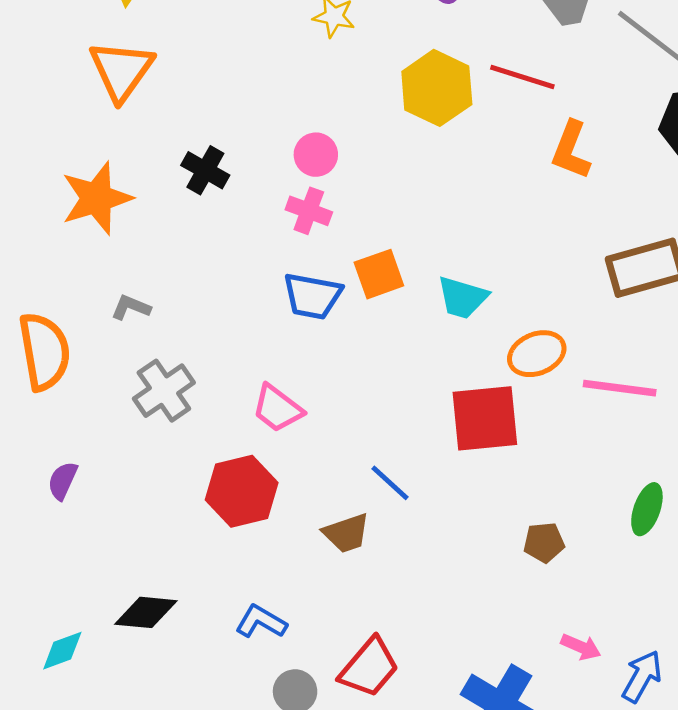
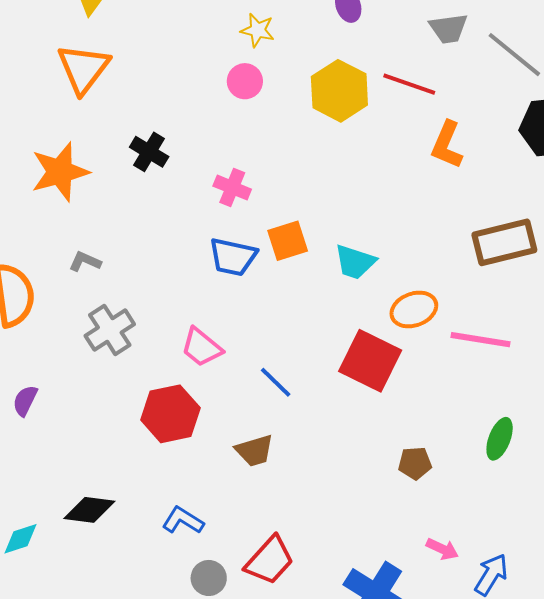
pink circle: (316, 155) -> (245, 81), moved
red square: (485, 418) -> (370, 361), turned 30
blue line: (390, 483) -> (276, 382), moved

